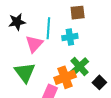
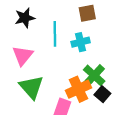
black star: (17, 22) -> (25, 18), moved
pink triangle: (34, 44) -> (23, 55), moved
black square: (99, 82) -> (102, 94), moved

